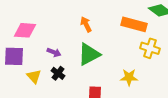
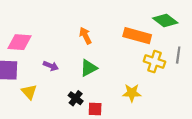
green triangle: (89, 54) -> (89, 68), size x0.7
black cross: (58, 73) -> (76, 98), moved

